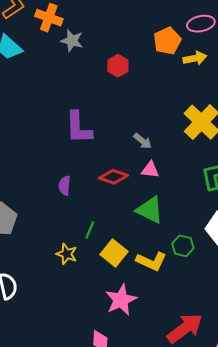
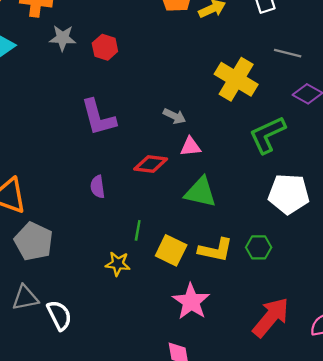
gray star: (72, 41) -> (63, 38), moved
red hexagon: (118, 66) -> (105, 47), moved
green hexagon: (183, 246) -> (259, 247), moved

